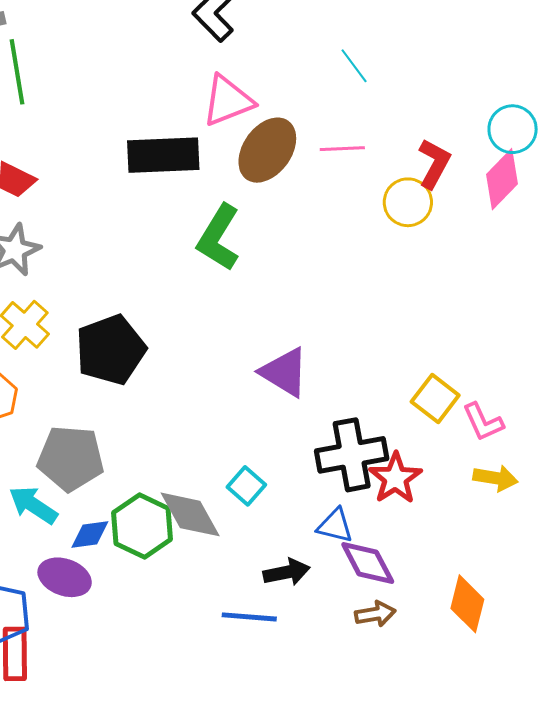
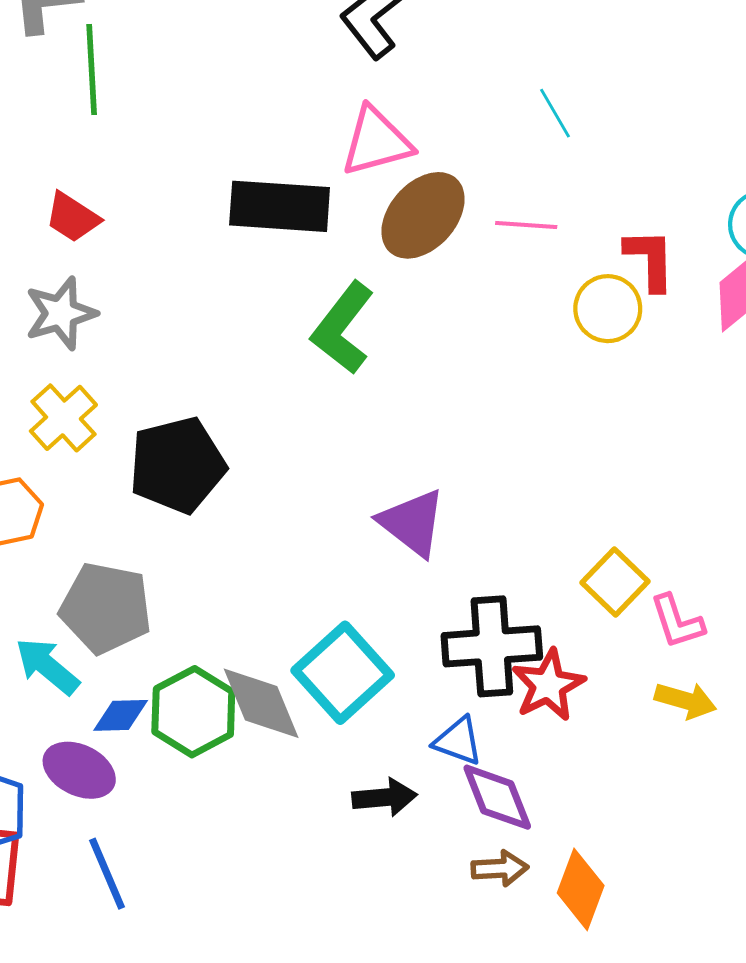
red L-shape: (434, 164) -> (650, 259), turned -36
cyan square: (246, 486) -> (343, 673), size x1.8
orange diamond: (467, 604) -> (581, 889), moved
blue line: (249, 617) -> (107, 874), moved, turned 56

